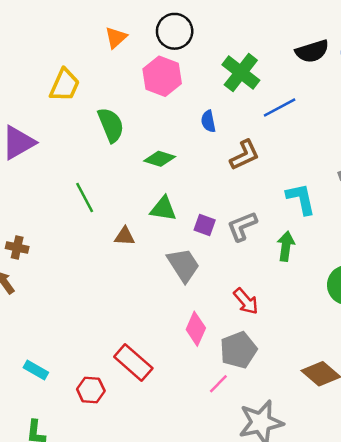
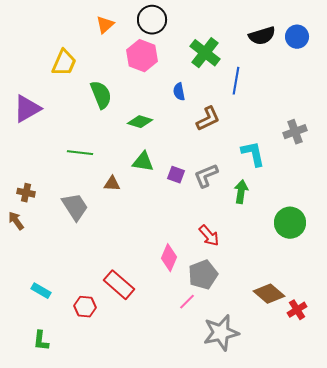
blue line: (280, 107) -> (236, 81), turned -52
green line: (85, 198) -> (80, 153), turned -55
gray trapezoid: (183, 265) -> (75, 207), moved

